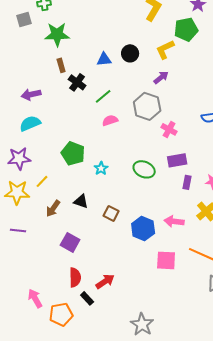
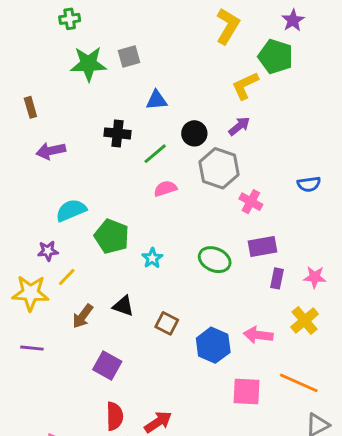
gray square: (24, 19) -> (129, 57), moved
green pentagon: (186, 29) -> (276, 57), turned 30
black circle: (130, 53) -> (194, 133), moved
brown rectangle: (61, 65) -> (30, 107), moved
black cross: (77, 82) -> (117, 133), turned -30
cyan semicircle: (30, 123) -> (71, 210), moved
purple star: (19, 158) -> (48, 251), moved, size x0.6

